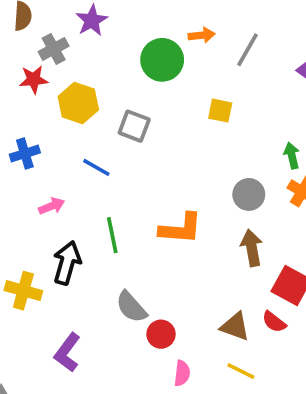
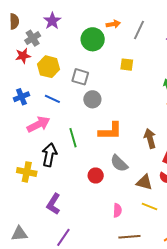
blue line: (96, 167) -> (52, 99), moved
gray circle: (249, 194) -> (92, 99), moved
pink arrow: (52, 206) -> (38, 124), size x1.6
gray semicircle: (131, 307) -> (119, 163), moved
red circle: (161, 334) -> (96, 175), moved

